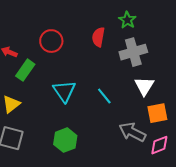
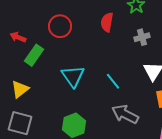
gray cross: (133, 52) -> (142, 37), size x0.6
gray arrow: (132, 132) -> (125, 114), moved

